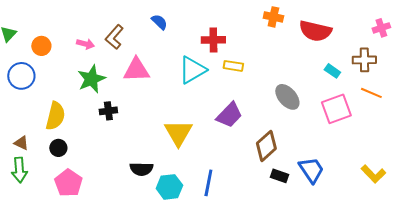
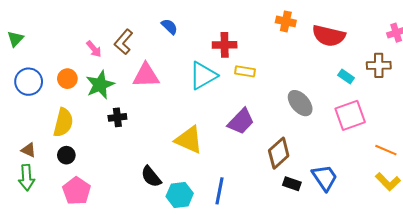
pink arrow: (85, 44) -> (94, 49), turned 36
orange circle: (41, 46) -> (67, 79), moved
orange line: (371, 93) -> (386, 150), moved
yellow triangle: (178, 133) -> (189, 140), turned -36
black semicircle: (141, 169) -> (151, 177), turned 50

